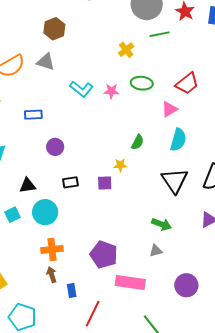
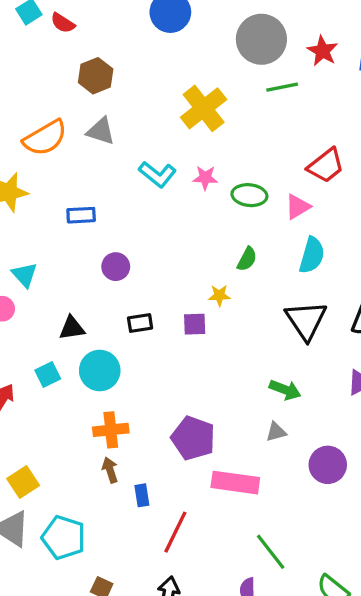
brown hexagon: (54, 29) -> (96, 76), moved
yellow cross: (126, 50) -> (204, 108), moved, size x1.8
green ellipse: (142, 83) -> (249, 195), moved
purple circle: (186, 285) -> (328, 465), moved

